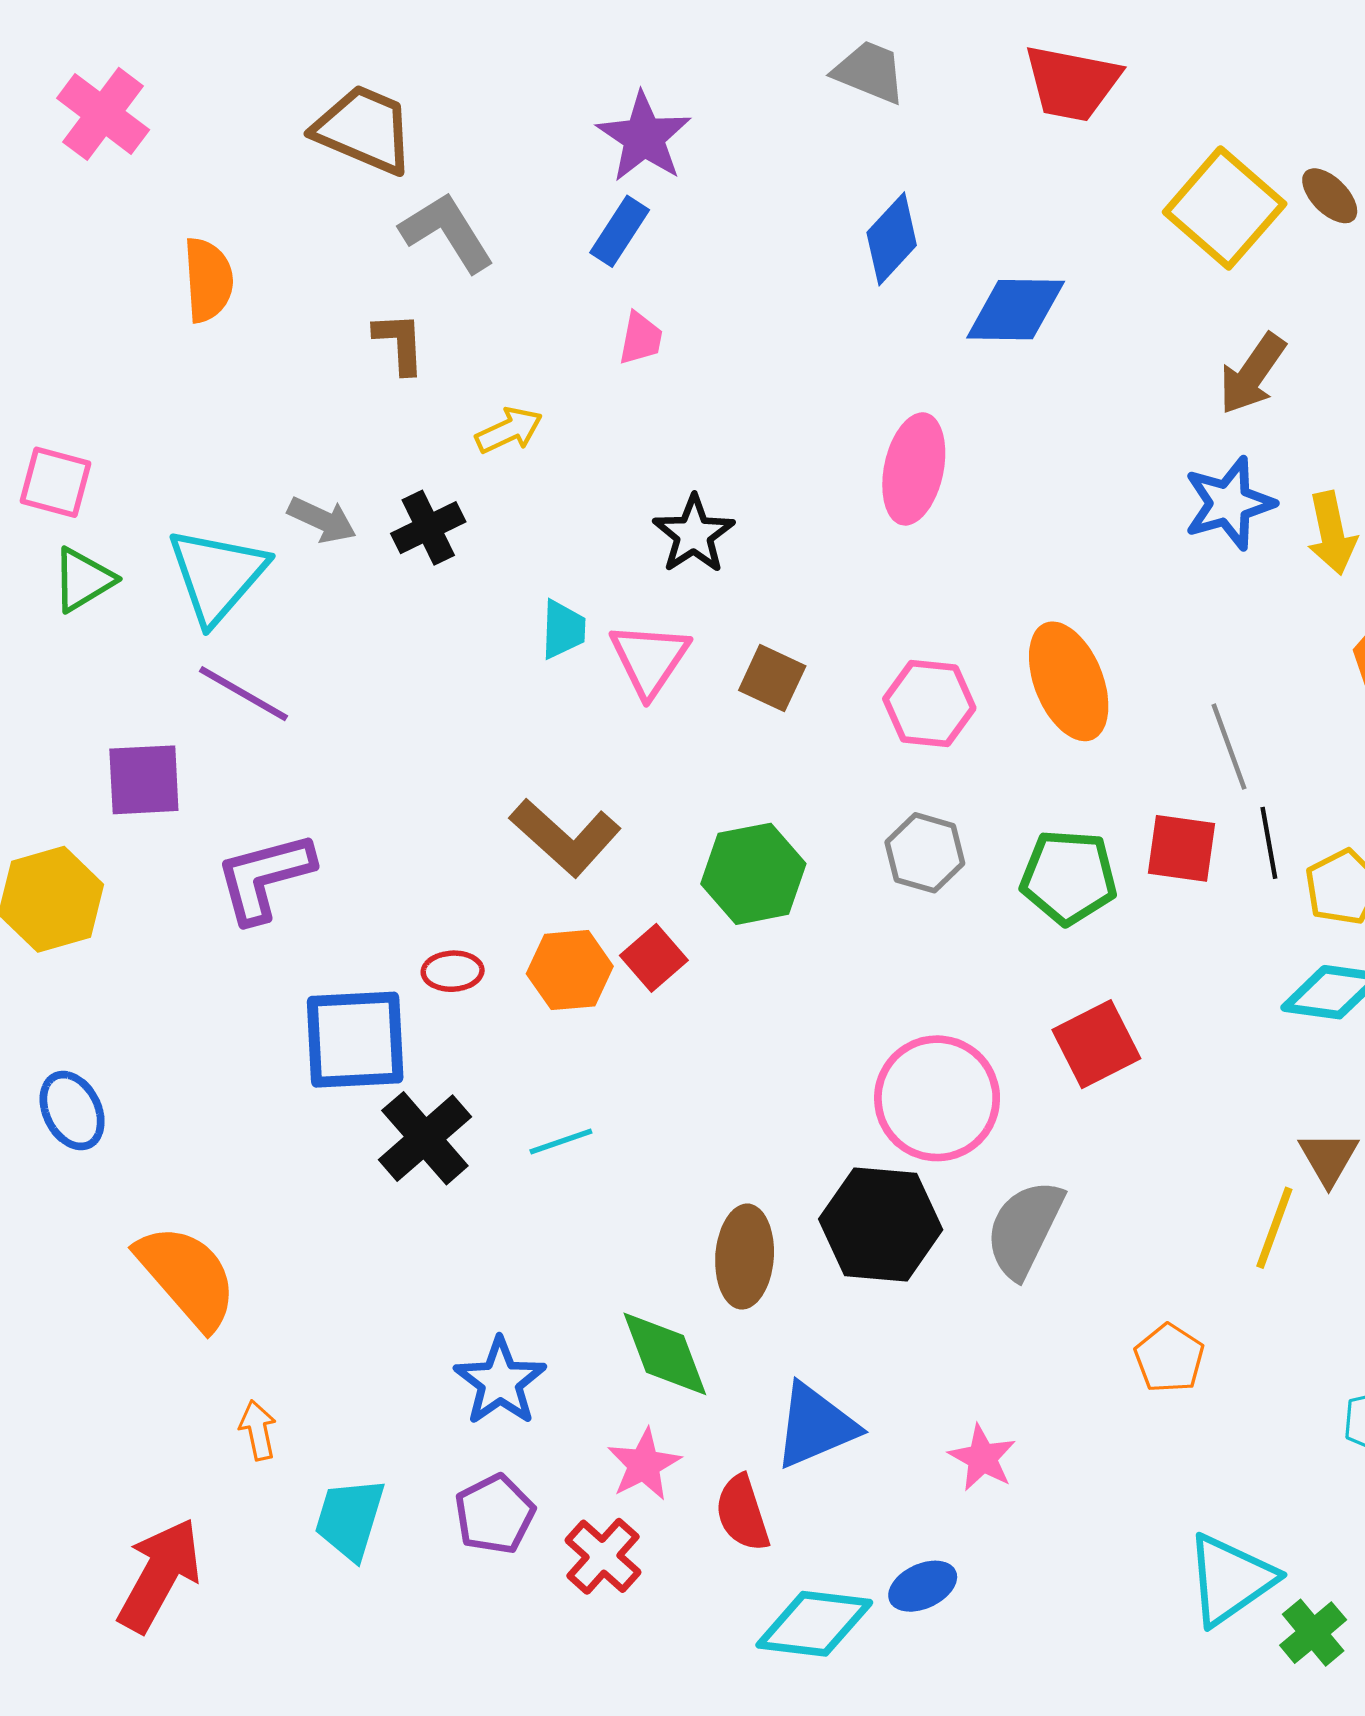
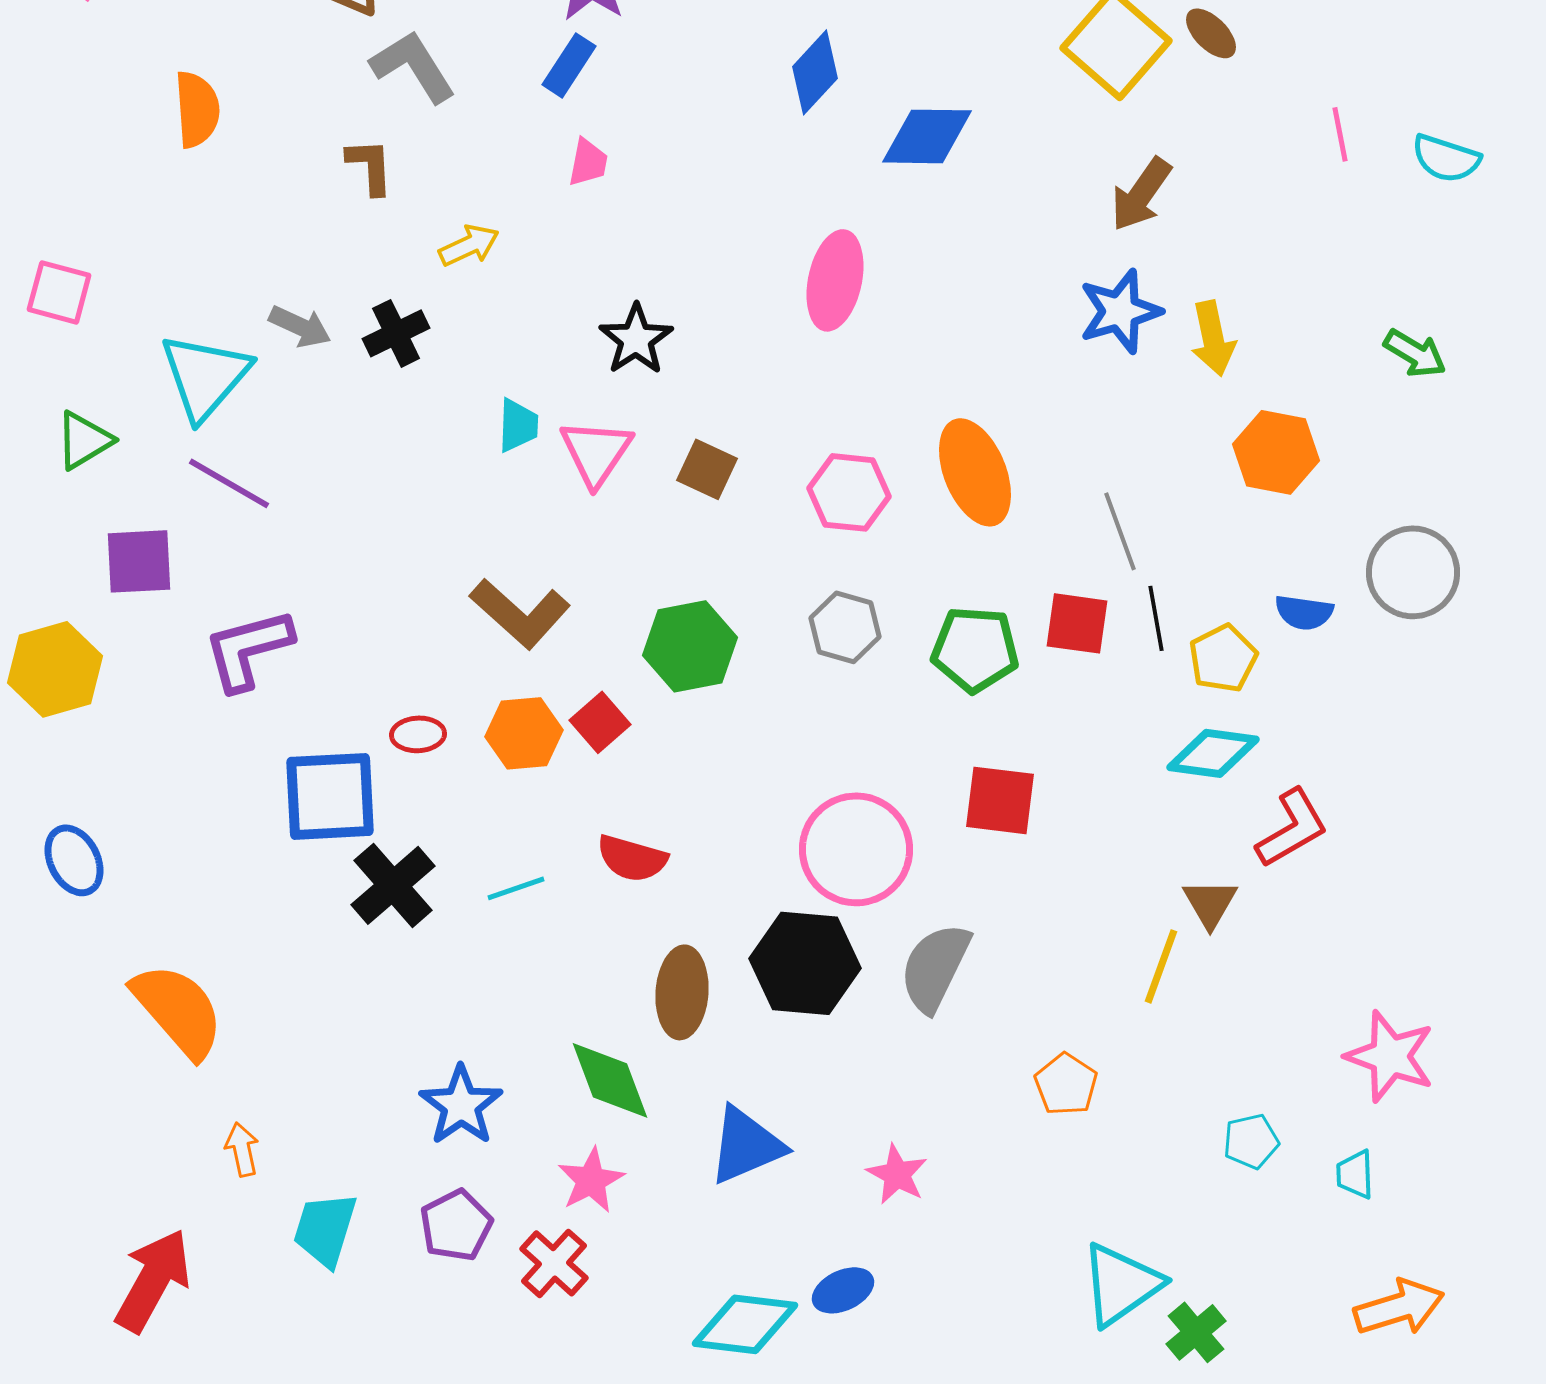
green triangle: (83, 580) -> (84, 440), moved
red square: (1096, 1044) -> (1000, 800), turned 34
red semicircle: (742, 1513) -> (632, 858), moved, turned -56

